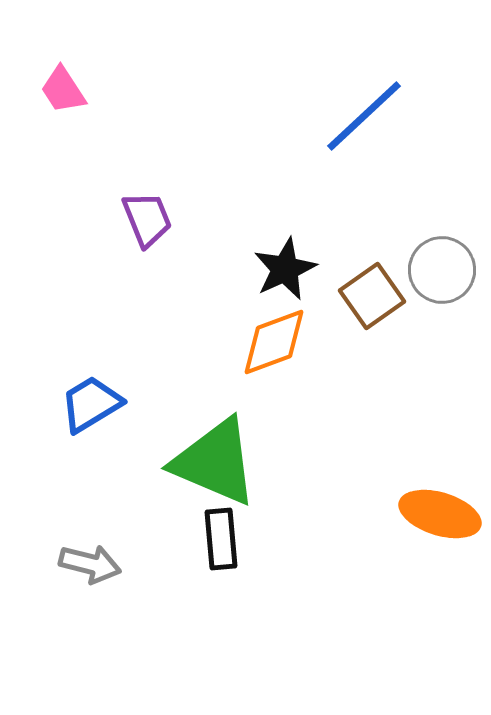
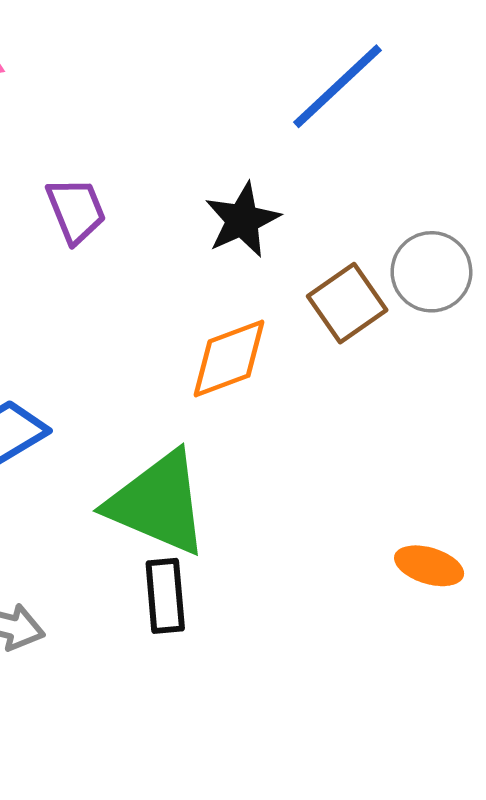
black star: (285, 269) -> (242, 220), moved
orange ellipse: (440, 514) -> (429, 566), size x0.7

